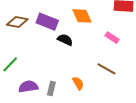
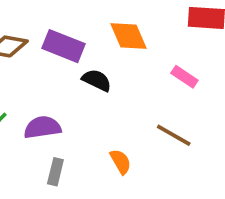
purple semicircle: (28, 87) -> (42, 127), moved
gray rectangle: (51, 88) -> (55, 172), moved

